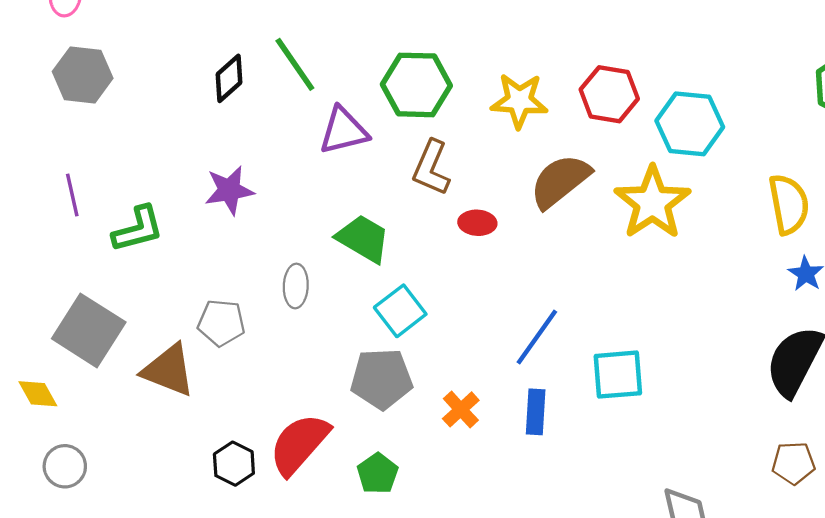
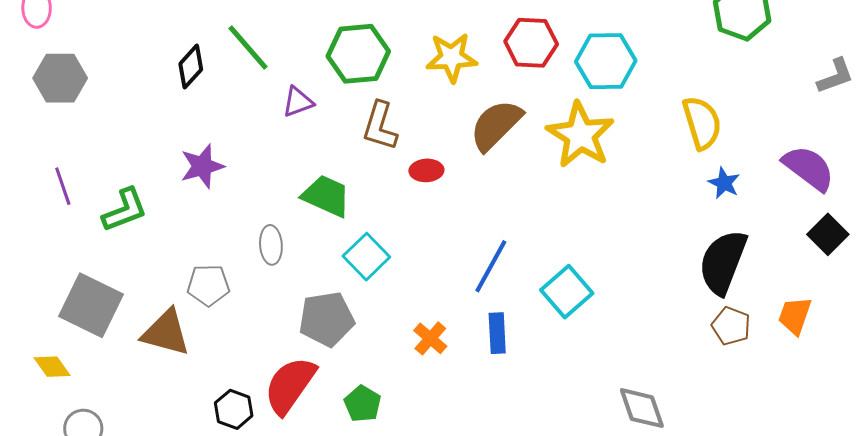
purple triangle: (344, 131) -> (298, 102), size x0.7
cyan square: (618, 375) -> (567, 292), turned -30
gray pentagon: (381, 379) -> (327, 319), moved
brown pentagon: (793, 463) -> (731, 326), moved, turned 30

